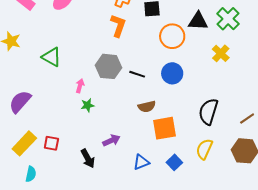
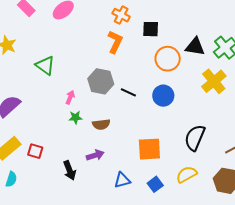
yellow cross: (221, 53) -> (214, 81), size x1.4
brown semicircle: (147, 107) -> (101, 124), moved
yellow semicircle: (204, 149) -> (187, 174), turned 30

